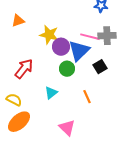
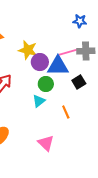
pink line: (90, 37) -> (69, 52), turned -30
blue triangle: (79, 51) -> (58, 66), turned 45
cyan triangle: (51, 93) -> (39, 101), moved

